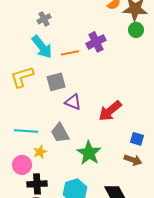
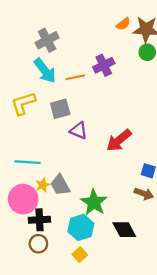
gray cross: (44, 19) -> (47, 40), size x1.5
gray trapezoid: (60, 133) -> (60, 185), moved
green star: (89, 153) -> (94, 202), moved
pink circle: (22, 165) -> (23, 199), size x1.4

